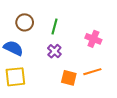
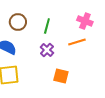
pink cross: (93, 39) -> (85, 21), moved
orange line: (92, 72) -> (77, 42), moved

